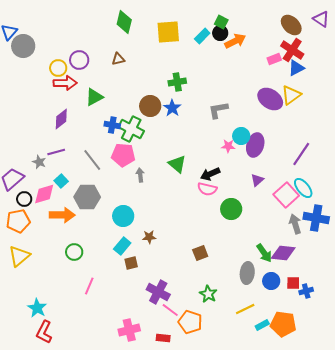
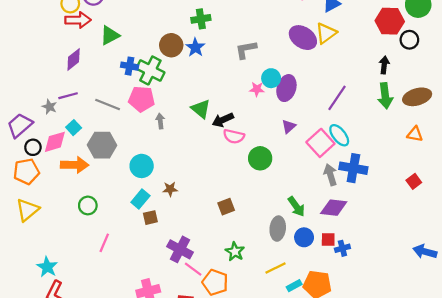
gray line: (92, 160) -> (108, 105), turned -30
black arrow: (210, 174) -> (223, 120), moved
purple diamond: (283, 253) -> (334, 208), moved

